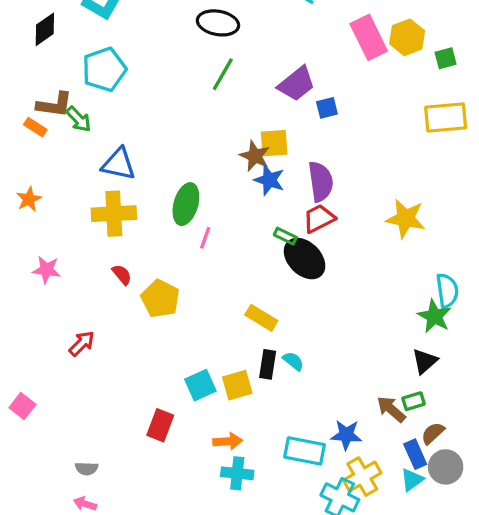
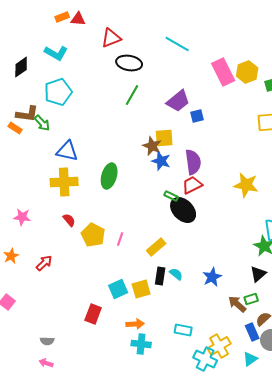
orange star: (29, 199) -> (11, 256), moved
pink line: (205, 238) -> (120, 239), moved
yellow rectangle: (261, 318) -> (156, 247), turned -72
blue star: (346, 435) -> (212, 277), moved, turned -30
cyan rectangle: (305, 451) -> (183, 330), size x0.7
cyan triangle: (412, 480) -> (250, 359), moved

